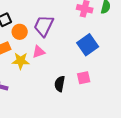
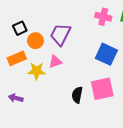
blue square: (88, 45) -> (106, 54), turned -30
pink square: (84, 78) -> (102, 89), size x1.6

